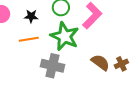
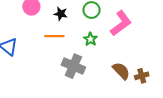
green star: (65, 36) -> (90, 39), size x0.5

